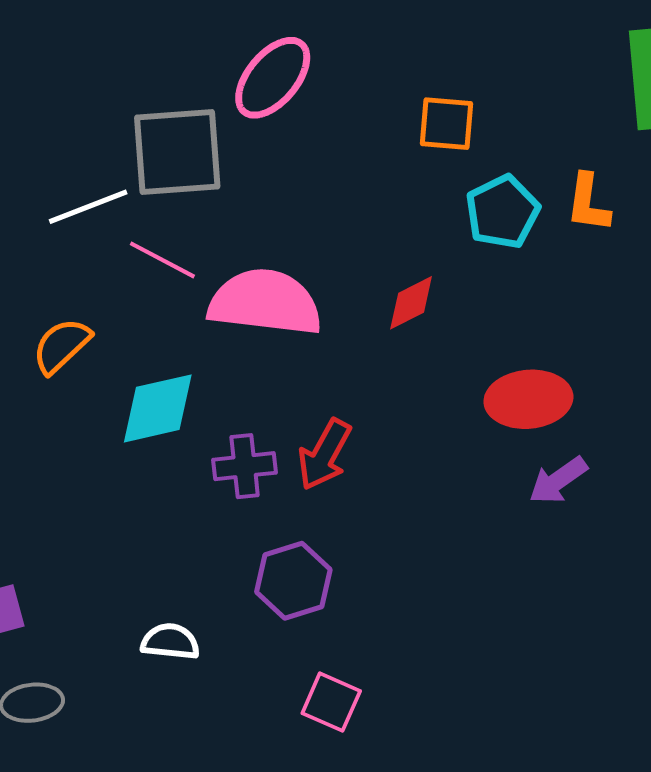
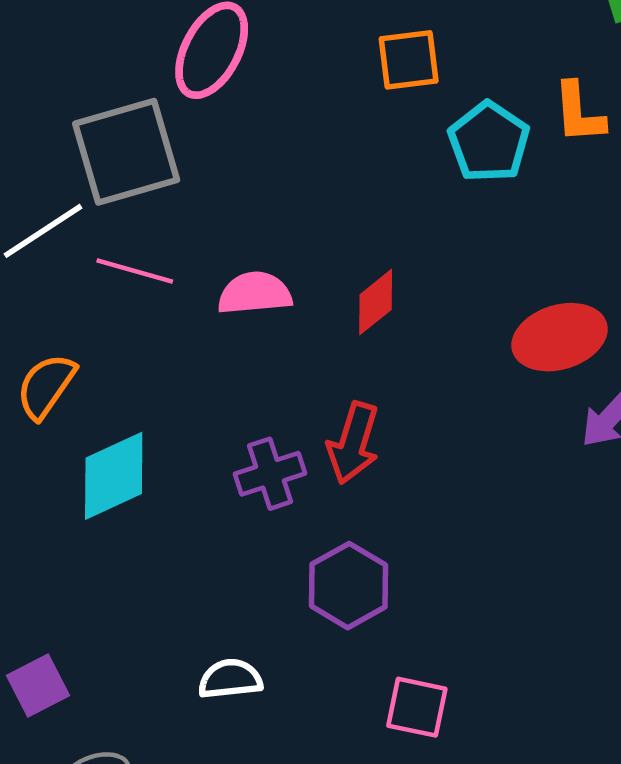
pink semicircle: (265, 302) -> (255, 293), size x0.6
red diamond: (411, 303) -> (376, 302), moved
cyan diamond: (158, 408) -> (114, 476), moved

